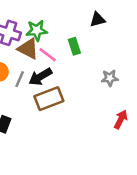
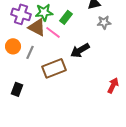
green rectangle: (74, 46) -> (66, 17), moved, turned 56
black arrow: (40, 77) -> (80, 50), moved
gray star: (110, 78) -> (104, 22), moved

